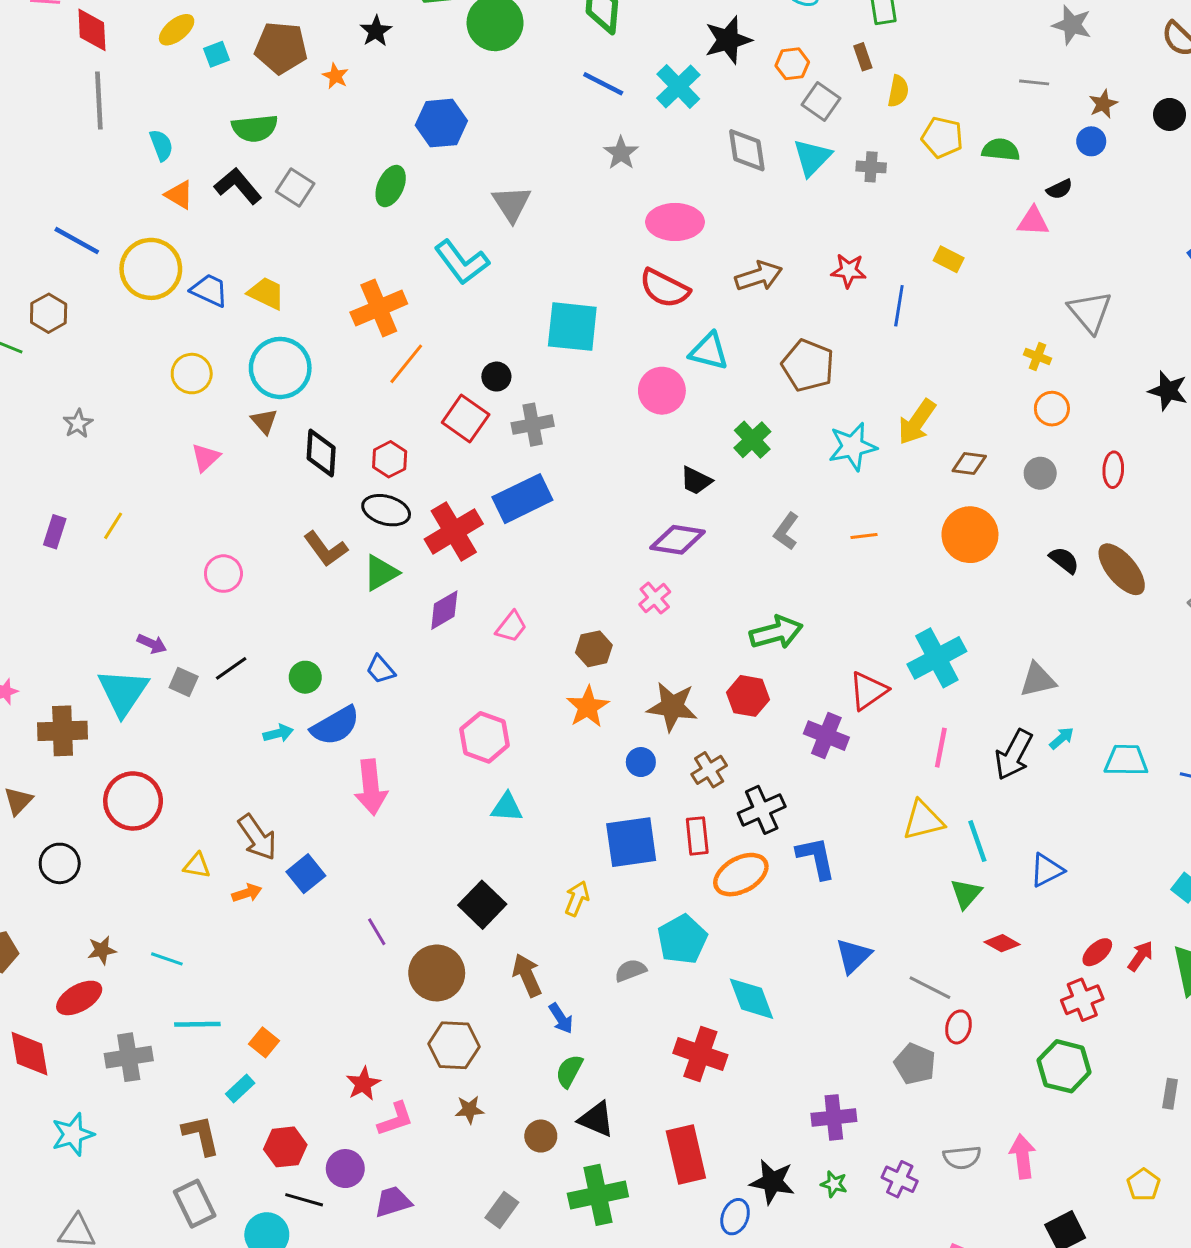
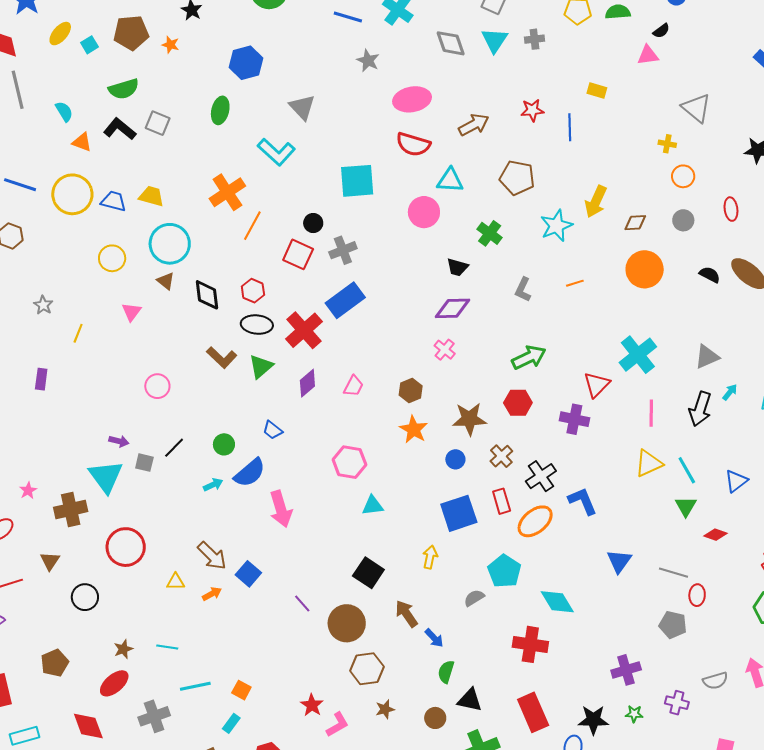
yellow line: (113, 526) -> (78, 333), moved

